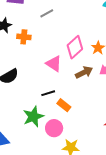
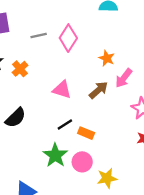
gray line: (47, 13) -> (39, 35), turned 32
orange cross: (24, 37) -> (20, 69), turned -32
pink diamond: (75, 47) -> (68, 38), moved

